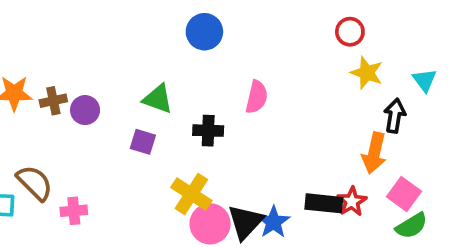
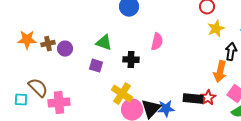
yellow star: (367, 73) -> (216, 29), turned 30
pink cross: (74, 211) -> (59, 103), size x1.5
blue star: (273, 222) -> (166, 109), turned 30

